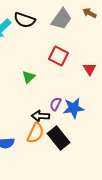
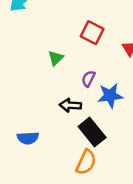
purple semicircle: (56, 104) -> (88, 79), moved
orange semicircle: (36, 133) -> (86, 162), moved

